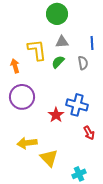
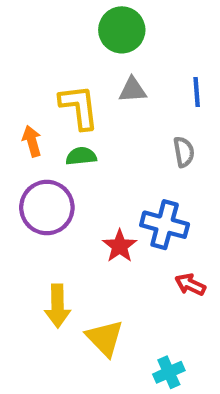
green semicircle: (58, 62) -> (81, 156), moved, turned 40
gray semicircle: (83, 63) -> (184, 152), moved
red arrow: (89, 133) -> (190, 285), turned 144
yellow arrow: (27, 143) -> (58, 306), turned -84

